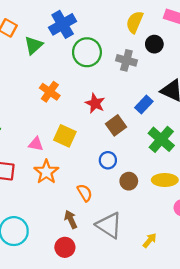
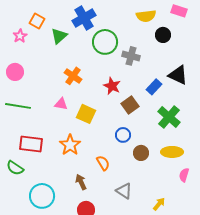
yellow semicircle: (135, 22) -> (146, 16), turned -120
gray cross: (126, 60) -> (131, 56), moved
pink triangle: (36, 144) -> (61, 104), moved
brown arrow: (71, 219) -> (81, 182), moved
gray triangle: (109, 225) -> (124, 191), size x0.7

